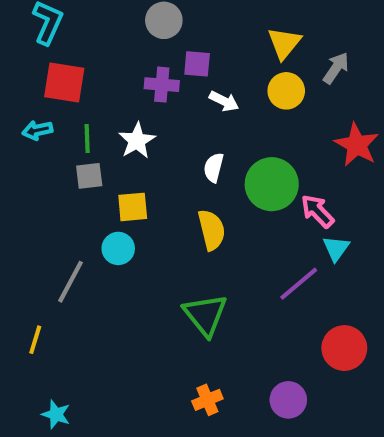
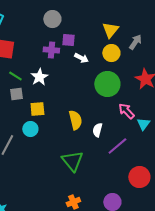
green line: (87, 139) -> (15, 76), turned -56
white semicircle: (214, 168) -> (97, 130), moved
green circle: (272, 184) -> (107, 84), moved
cyan triangle: (336, 248) -> (143, 124), moved

